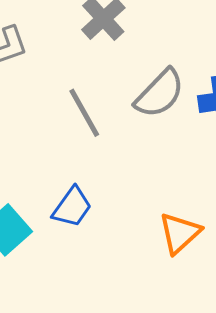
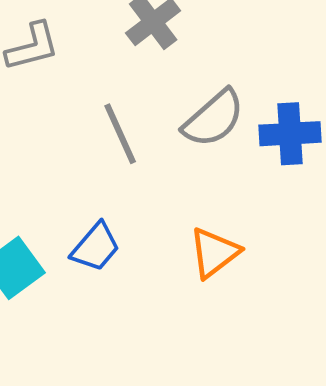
orange triangle: (180, 233) -> (214, 253), moved

